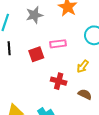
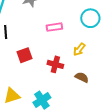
red square: (36, 54) -> (24, 55), moved

